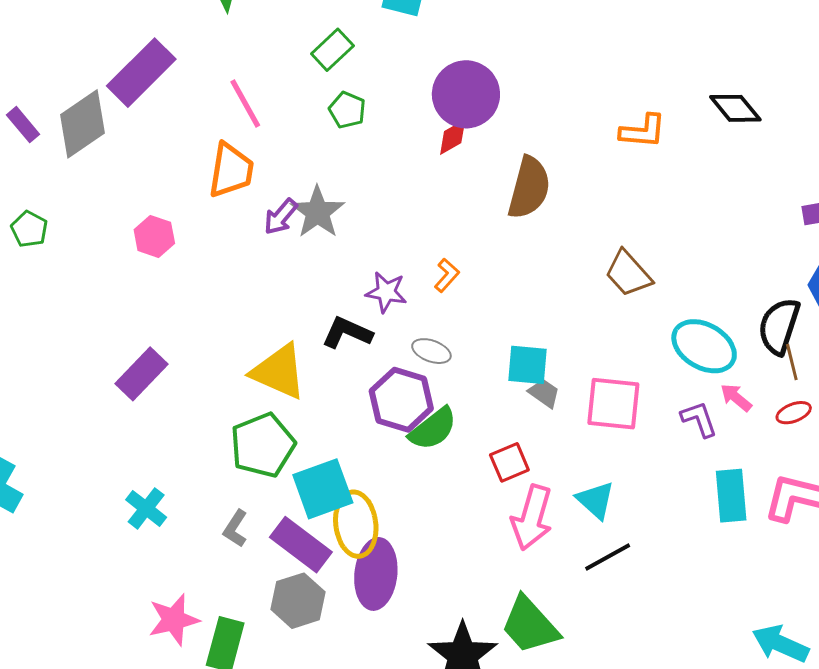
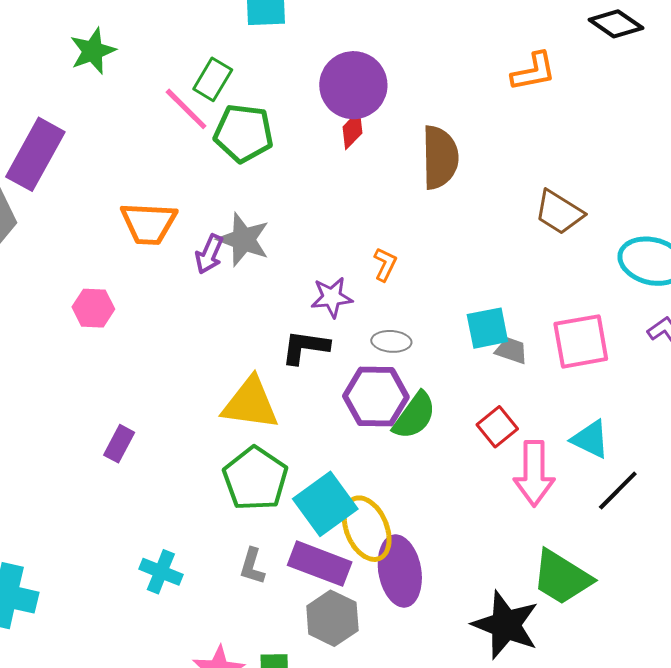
pink line: (245, 104) -> (186, 109), moved
green pentagon: (347, 110) -> (244, 133), size x1.6
orange trapezoid: (231, 170) -> (149, 223), turned 100
purple rectangle: (141, 374) -> (119, 444), size x0.7

